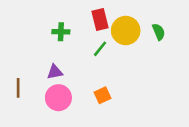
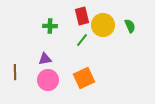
orange square: (102, 95) -> (84, 78), size x1.5

